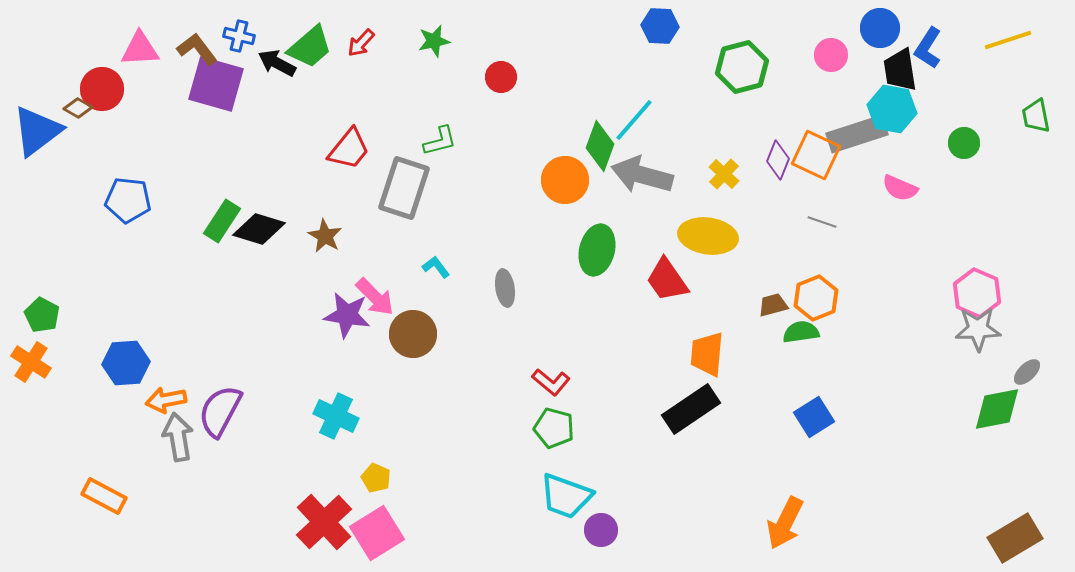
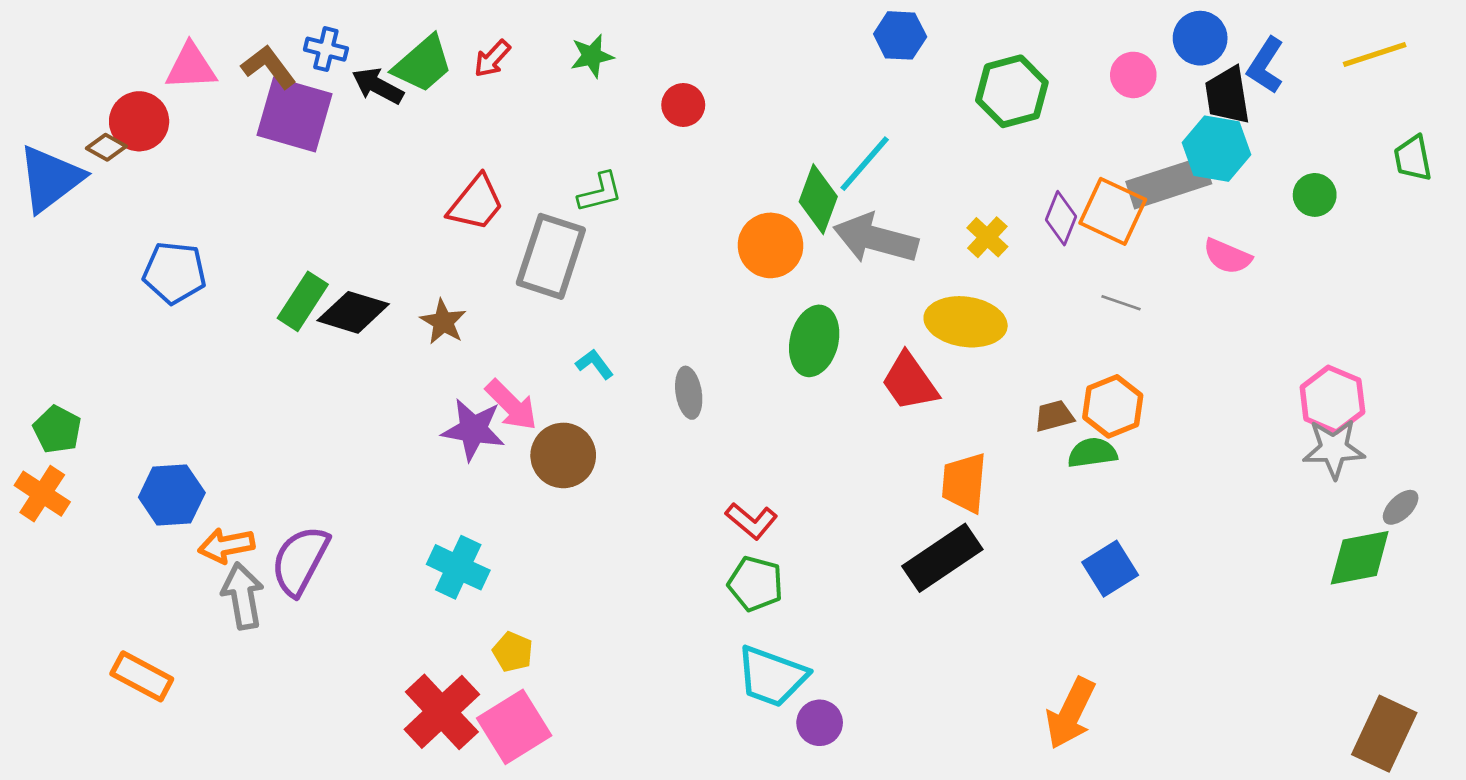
brown rectangle: (1015, 538) -> (1384, 734), turned -34

